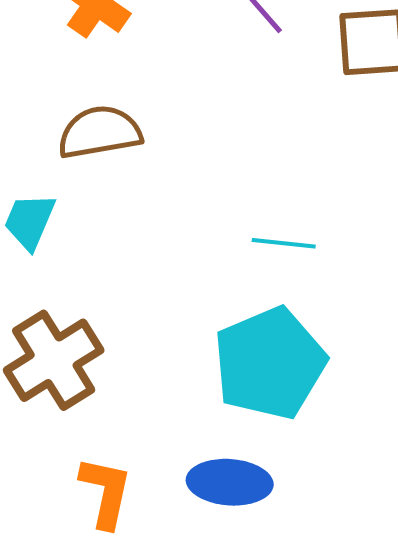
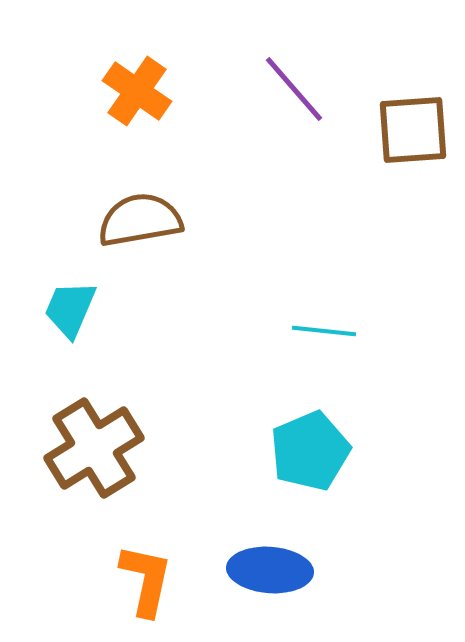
cyan pentagon: (270, 363) -> (310, 451), size x0.7

